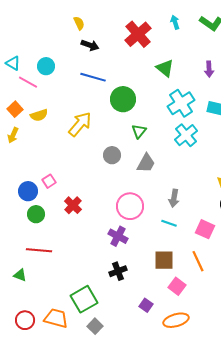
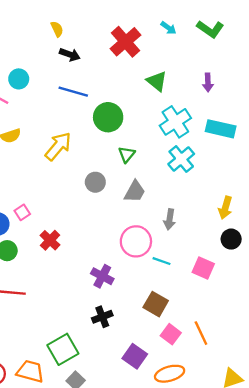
cyan arrow: (175, 22) -> (168, 28), turned 144
gray arrow: (174, 198) -> (170, 219), moved
pink circle: (130, 206) -> (136, 241), moved
brown square: (164, 260) -> (156, 304), turned 30
orange line: (198, 261) -> (201, 333), moved
purple square: (146, 305) -> (135, 356), size x1.5

